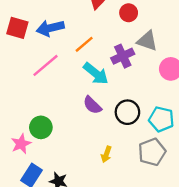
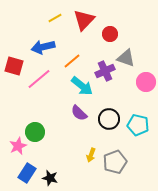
red square: (17, 28) -> (14, 66), moved
gray pentagon: (152, 152) -> (115, 162), moved

